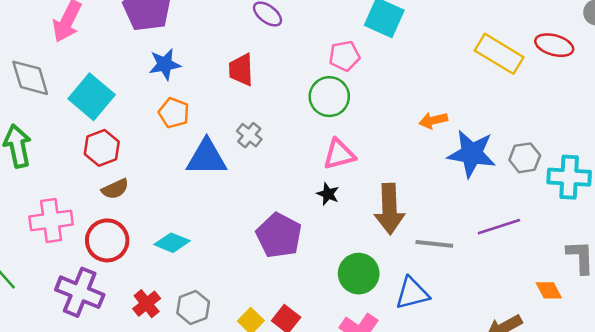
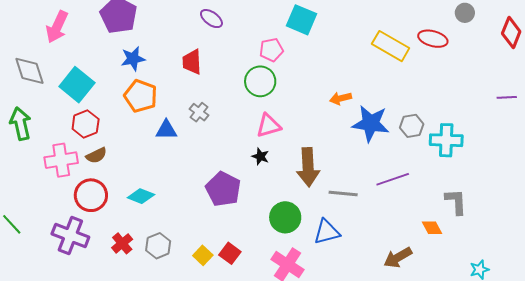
orange pentagon: (174, 113) -> (141, 96), size x1.4
blue triangle: (206, 157) -> (166, 130), size x0.7
pink cross: (51, 221) -> (61, 160), moved

